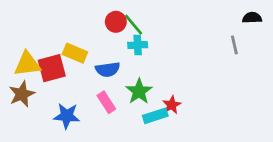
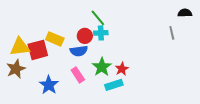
red circle: (116, 22) -> (85, 36), moved
red star: (172, 105) -> (122, 69), moved
blue star: (67, 116) -> (49, 85), turned 30

